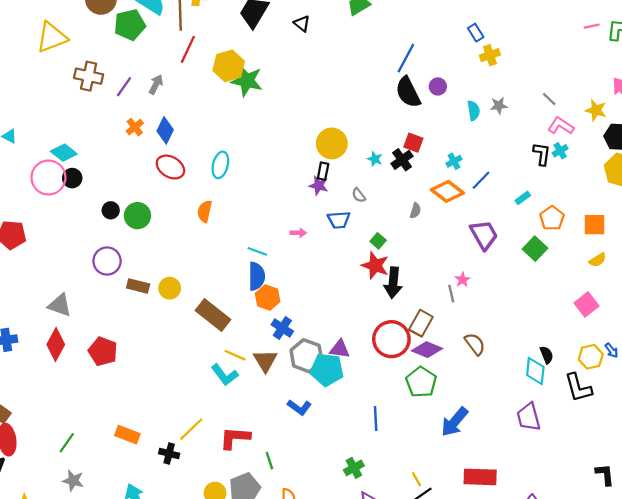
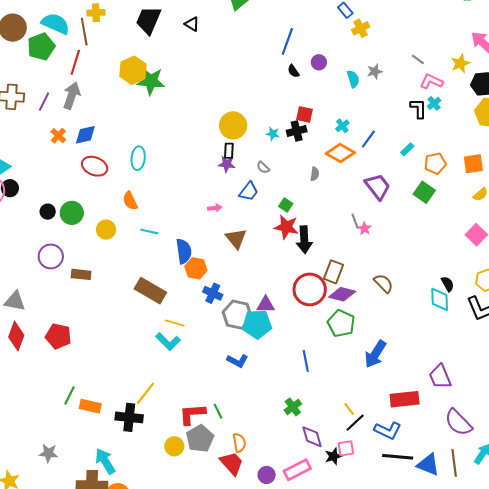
red line: (188, 49) -> (75, 62), moved
gray arrow: (156, 84) -> (72, 96), size x1.5
black semicircle: (408, 92) -> (293, 71), size x0.5
yellow star: (596, 110) -> (460, 63), turned -30
blue diamond: (165, 130) -> (85, 135), turned 60
black cross: (402, 160) -> (297, 131), turned 30
orange semicircle: (205, 211) -> (130, 201), turned -30
orange pentagon: (552, 218) -> (435, 163), turned 30
blue trapezoid: (339, 220) -> (249, 192), turned -40
cyan line: (257, 251) -> (149, 232), moved
yellow circle: (170, 288) -> (106, 230), moved
gray line: (451, 294) -> (355, 221), moved
brown triangle: (265, 361) -> (236, 239), moved
purple trapezoid: (529, 417) -> (440, 377), moved
red L-shape: (235, 438) -> (192, 414), moved
green line: (67, 443) -> (70, 396), moved
black cross: (169, 454) -> (129, 417), size x1.5

